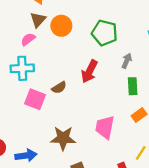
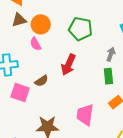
brown triangle: (38, 20) -> (19, 20), turned 35
pink semicircle: (28, 39) -> (36, 44), moved, turned -80
gray arrow: (127, 61) -> (111, 54), moved

